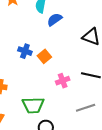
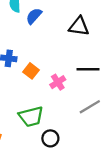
orange square: (44, 56) -> (31, 71), moved

